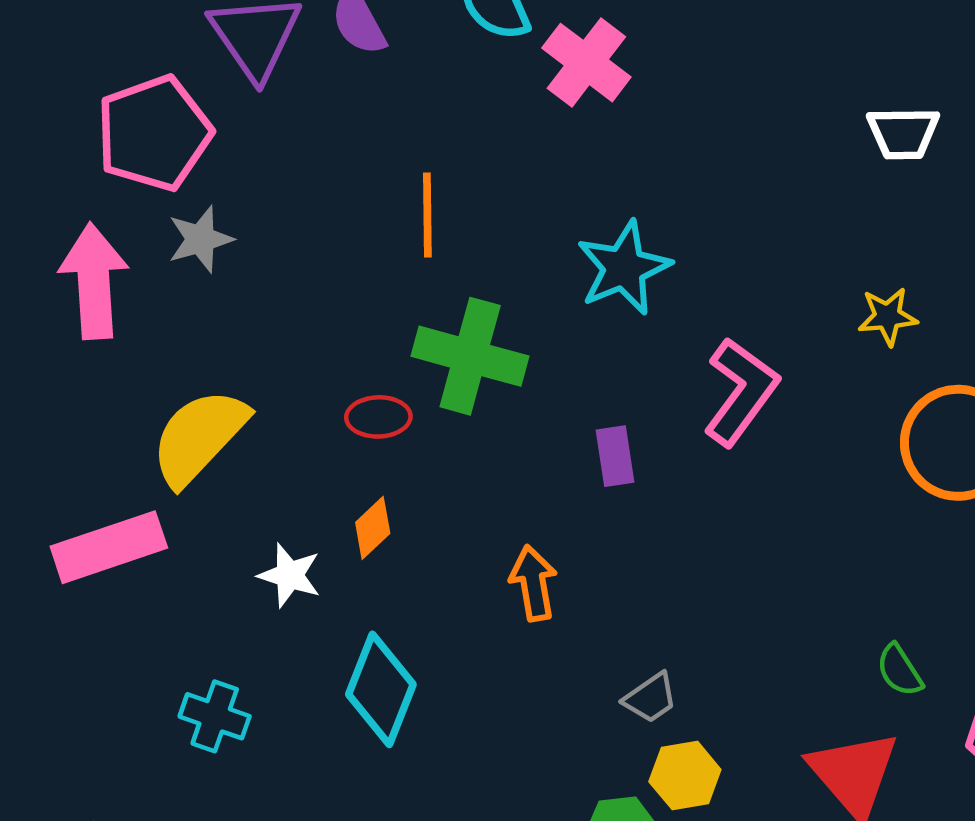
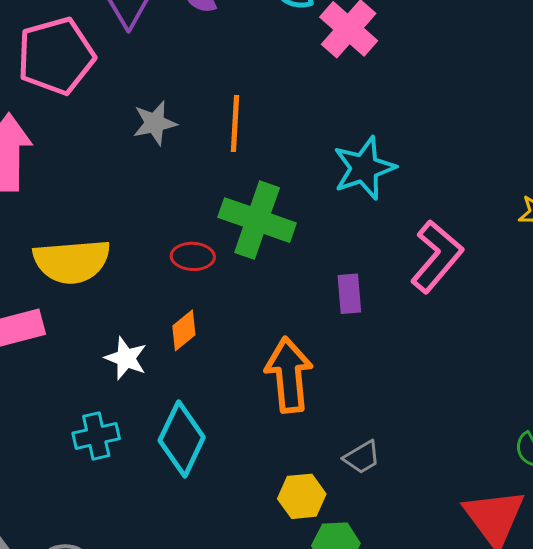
gray star: (200, 239) -> (155, 123), moved
yellow semicircle: (199, 437) -> (72, 261), turned -142
orange arrow: (533, 583) -> (289, 375), size x1.5
cyan cross: (215, 716) -> (96, 436), moved, turned -36
yellow hexagon: (685, 776) -> (302, 496), moved

